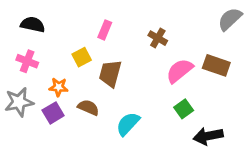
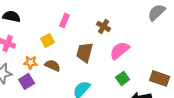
brown rectangle: (216, 65) -> (160, 78), moved
brown trapezoid: (110, 73) -> (85, 52), moved
brown semicircle: (88, 107) -> (53, 65), moved

